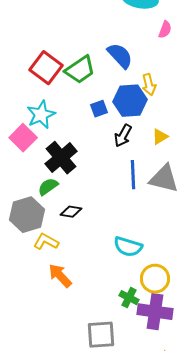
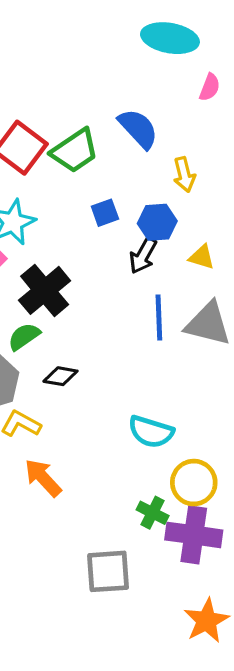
blue hexagon: (130, 101) -> (157, 222), moved, size x0.7
yellow triangle: (160, 137) -> (202, 257), turned 48

